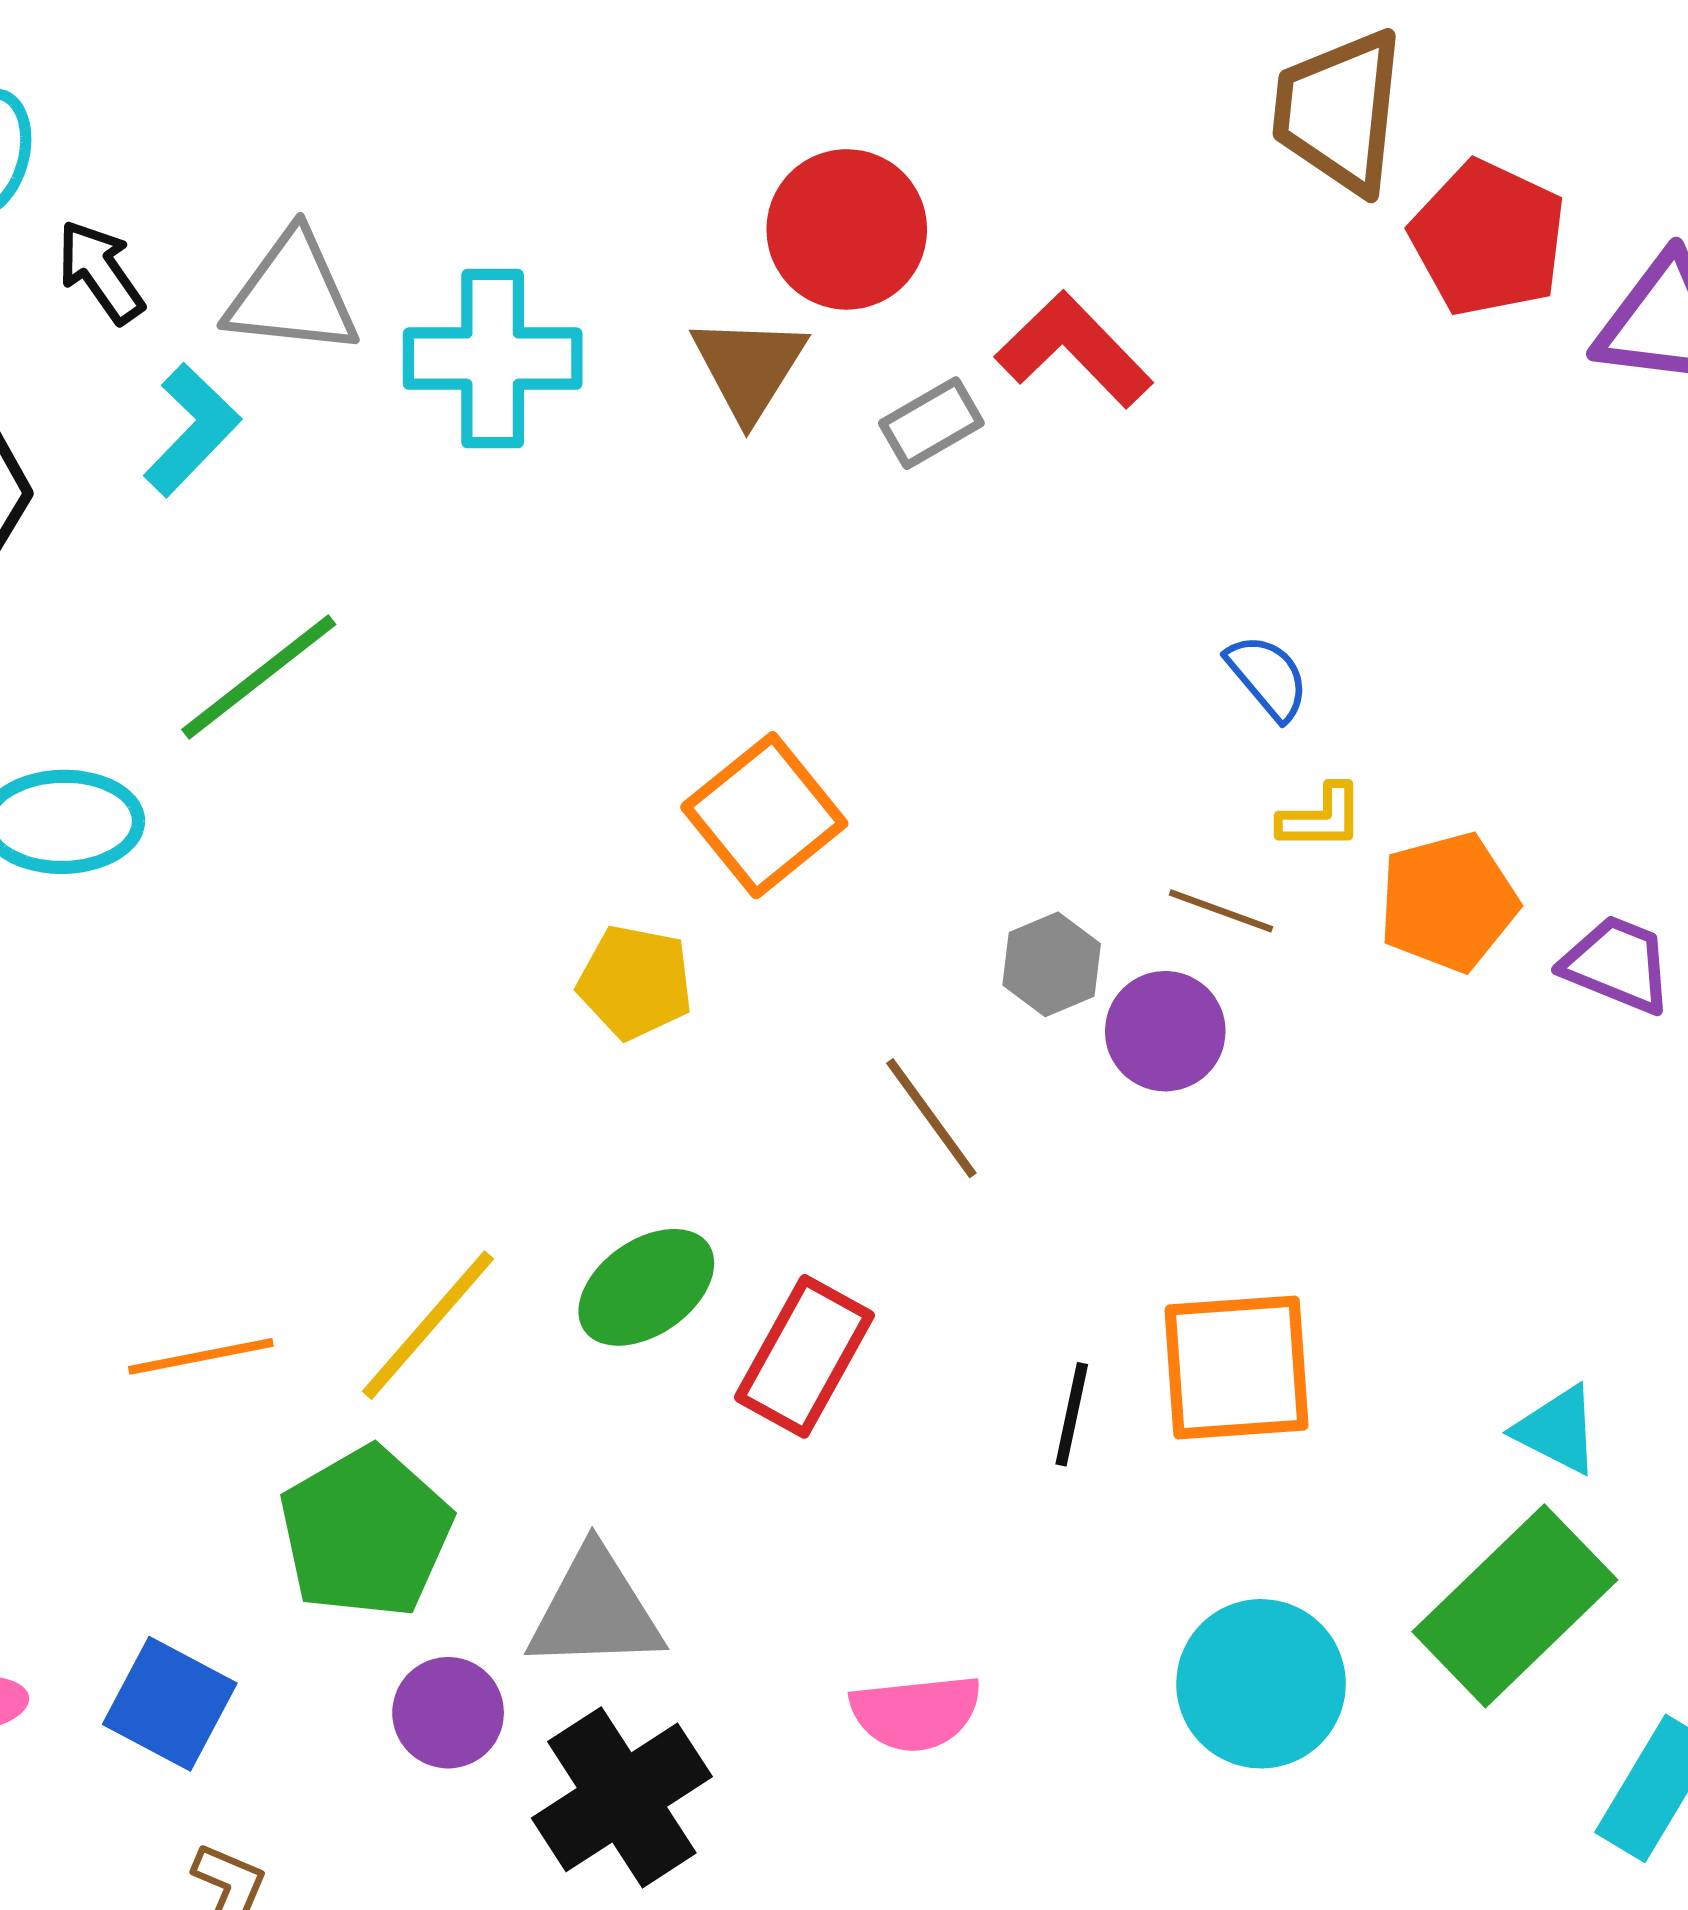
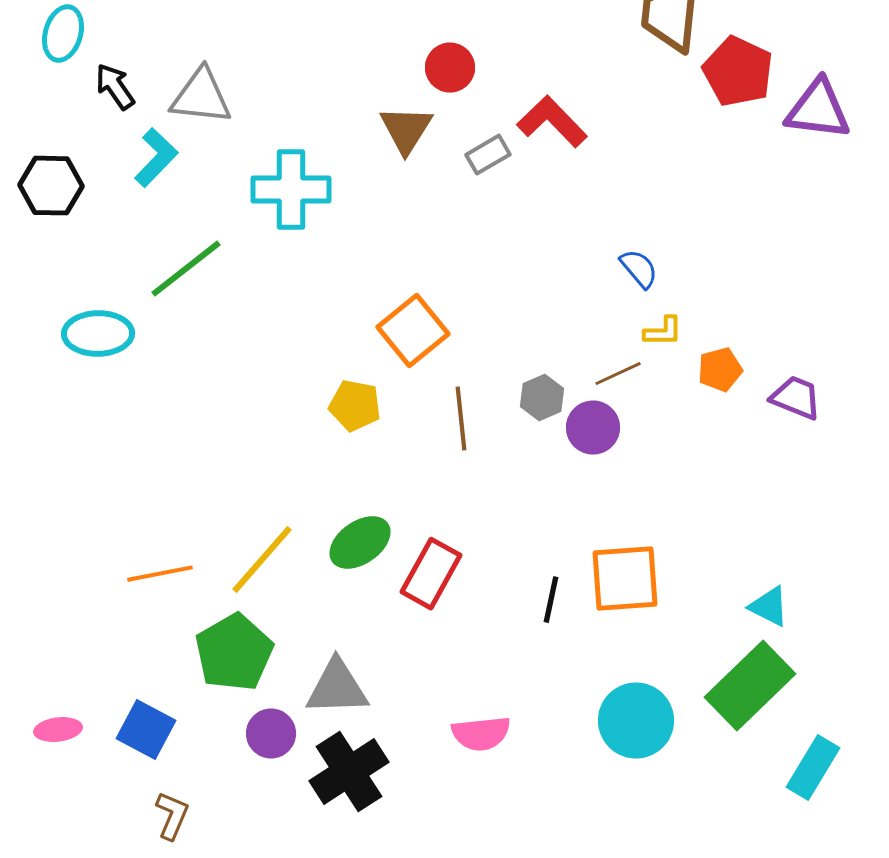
red circle: (847, 229) -> (450, 68), size x0.7
cyan cross: (493, 359) -> (291, 190), moved
orange pentagon: (1448, 902) -> (720, 370), size x0.7
brown line: (1221, 911) -> (618, 374), turned -45
brown line: (931, 1118) -> (461, 419), moved, turned 30

